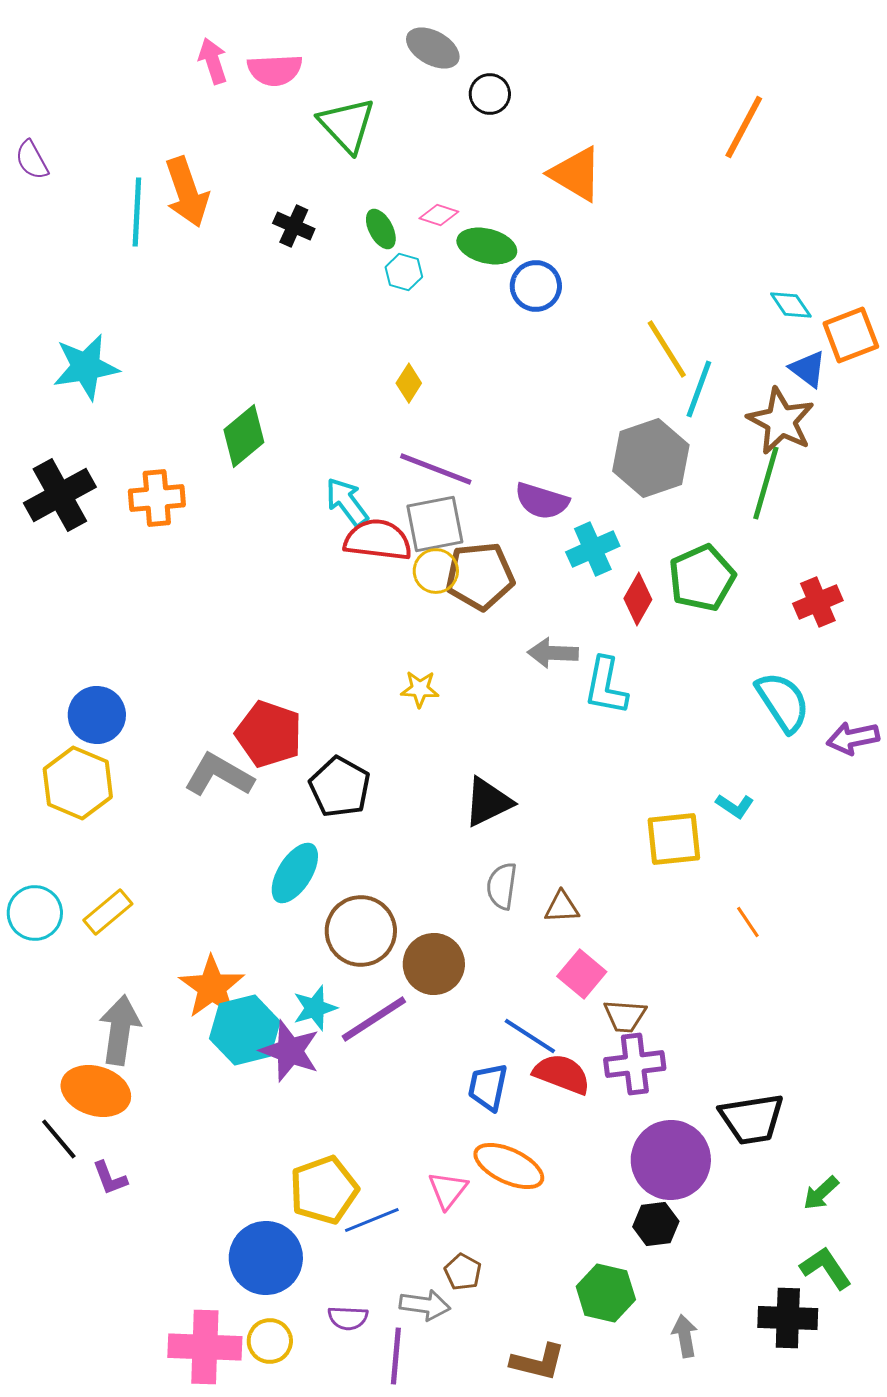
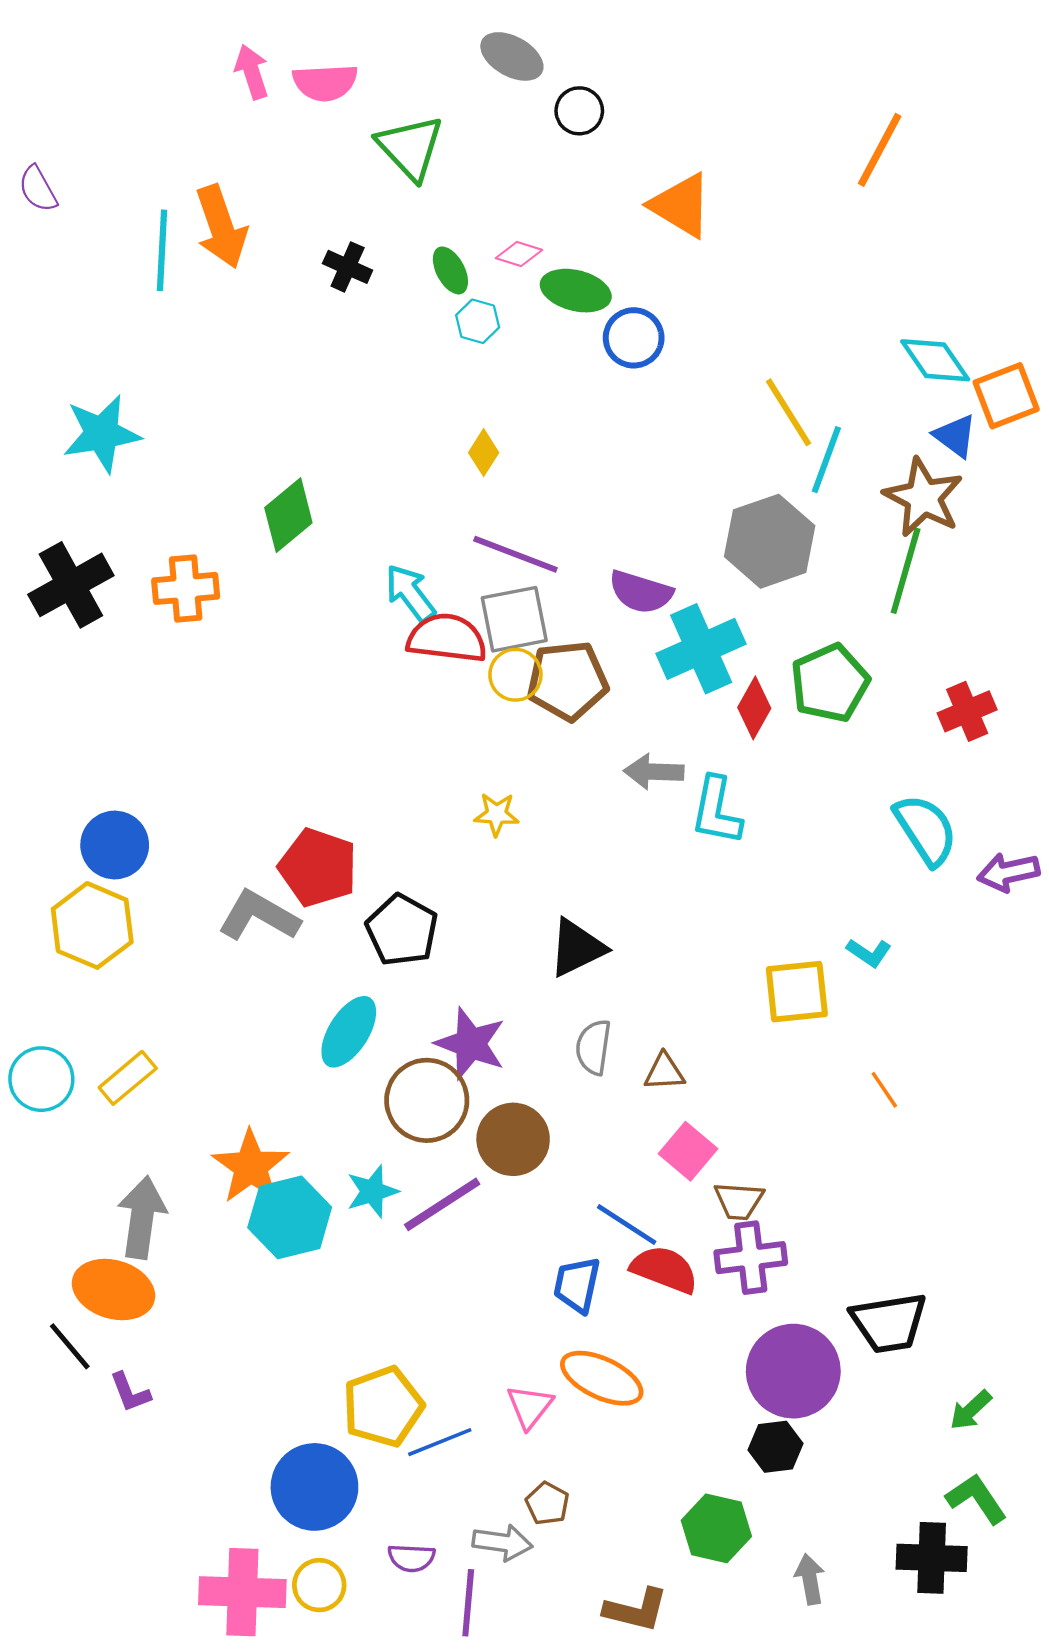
cyan diamond: (791, 305) -> (935, 360), size x1.4
cyan cross: (593, 549) -> (701, 649), size x1.4
purple star: (290, 1051) -> (471, 1044), moved

